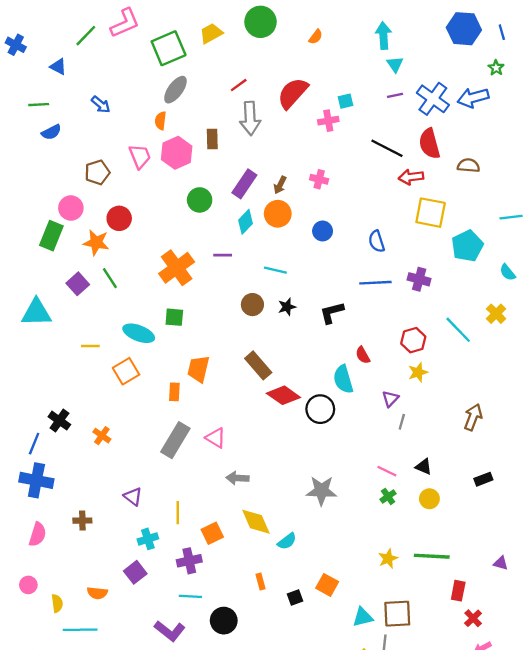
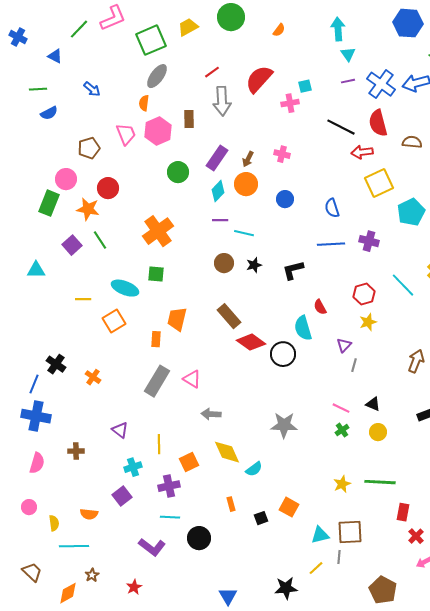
yellow square: (431, 213) -> (379, 183), turned -36
purple line: (223, 255) -> (220, 220), moved
cyan triangle: (36, 313) -> (36, 270), size x0.7

